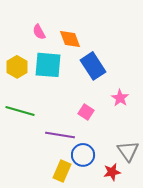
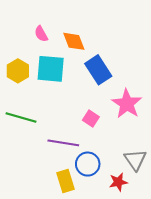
pink star: (120, 98) -> (127, 104), size x1.6
yellow rectangle: (62, 171) -> (65, 181), turned -40

